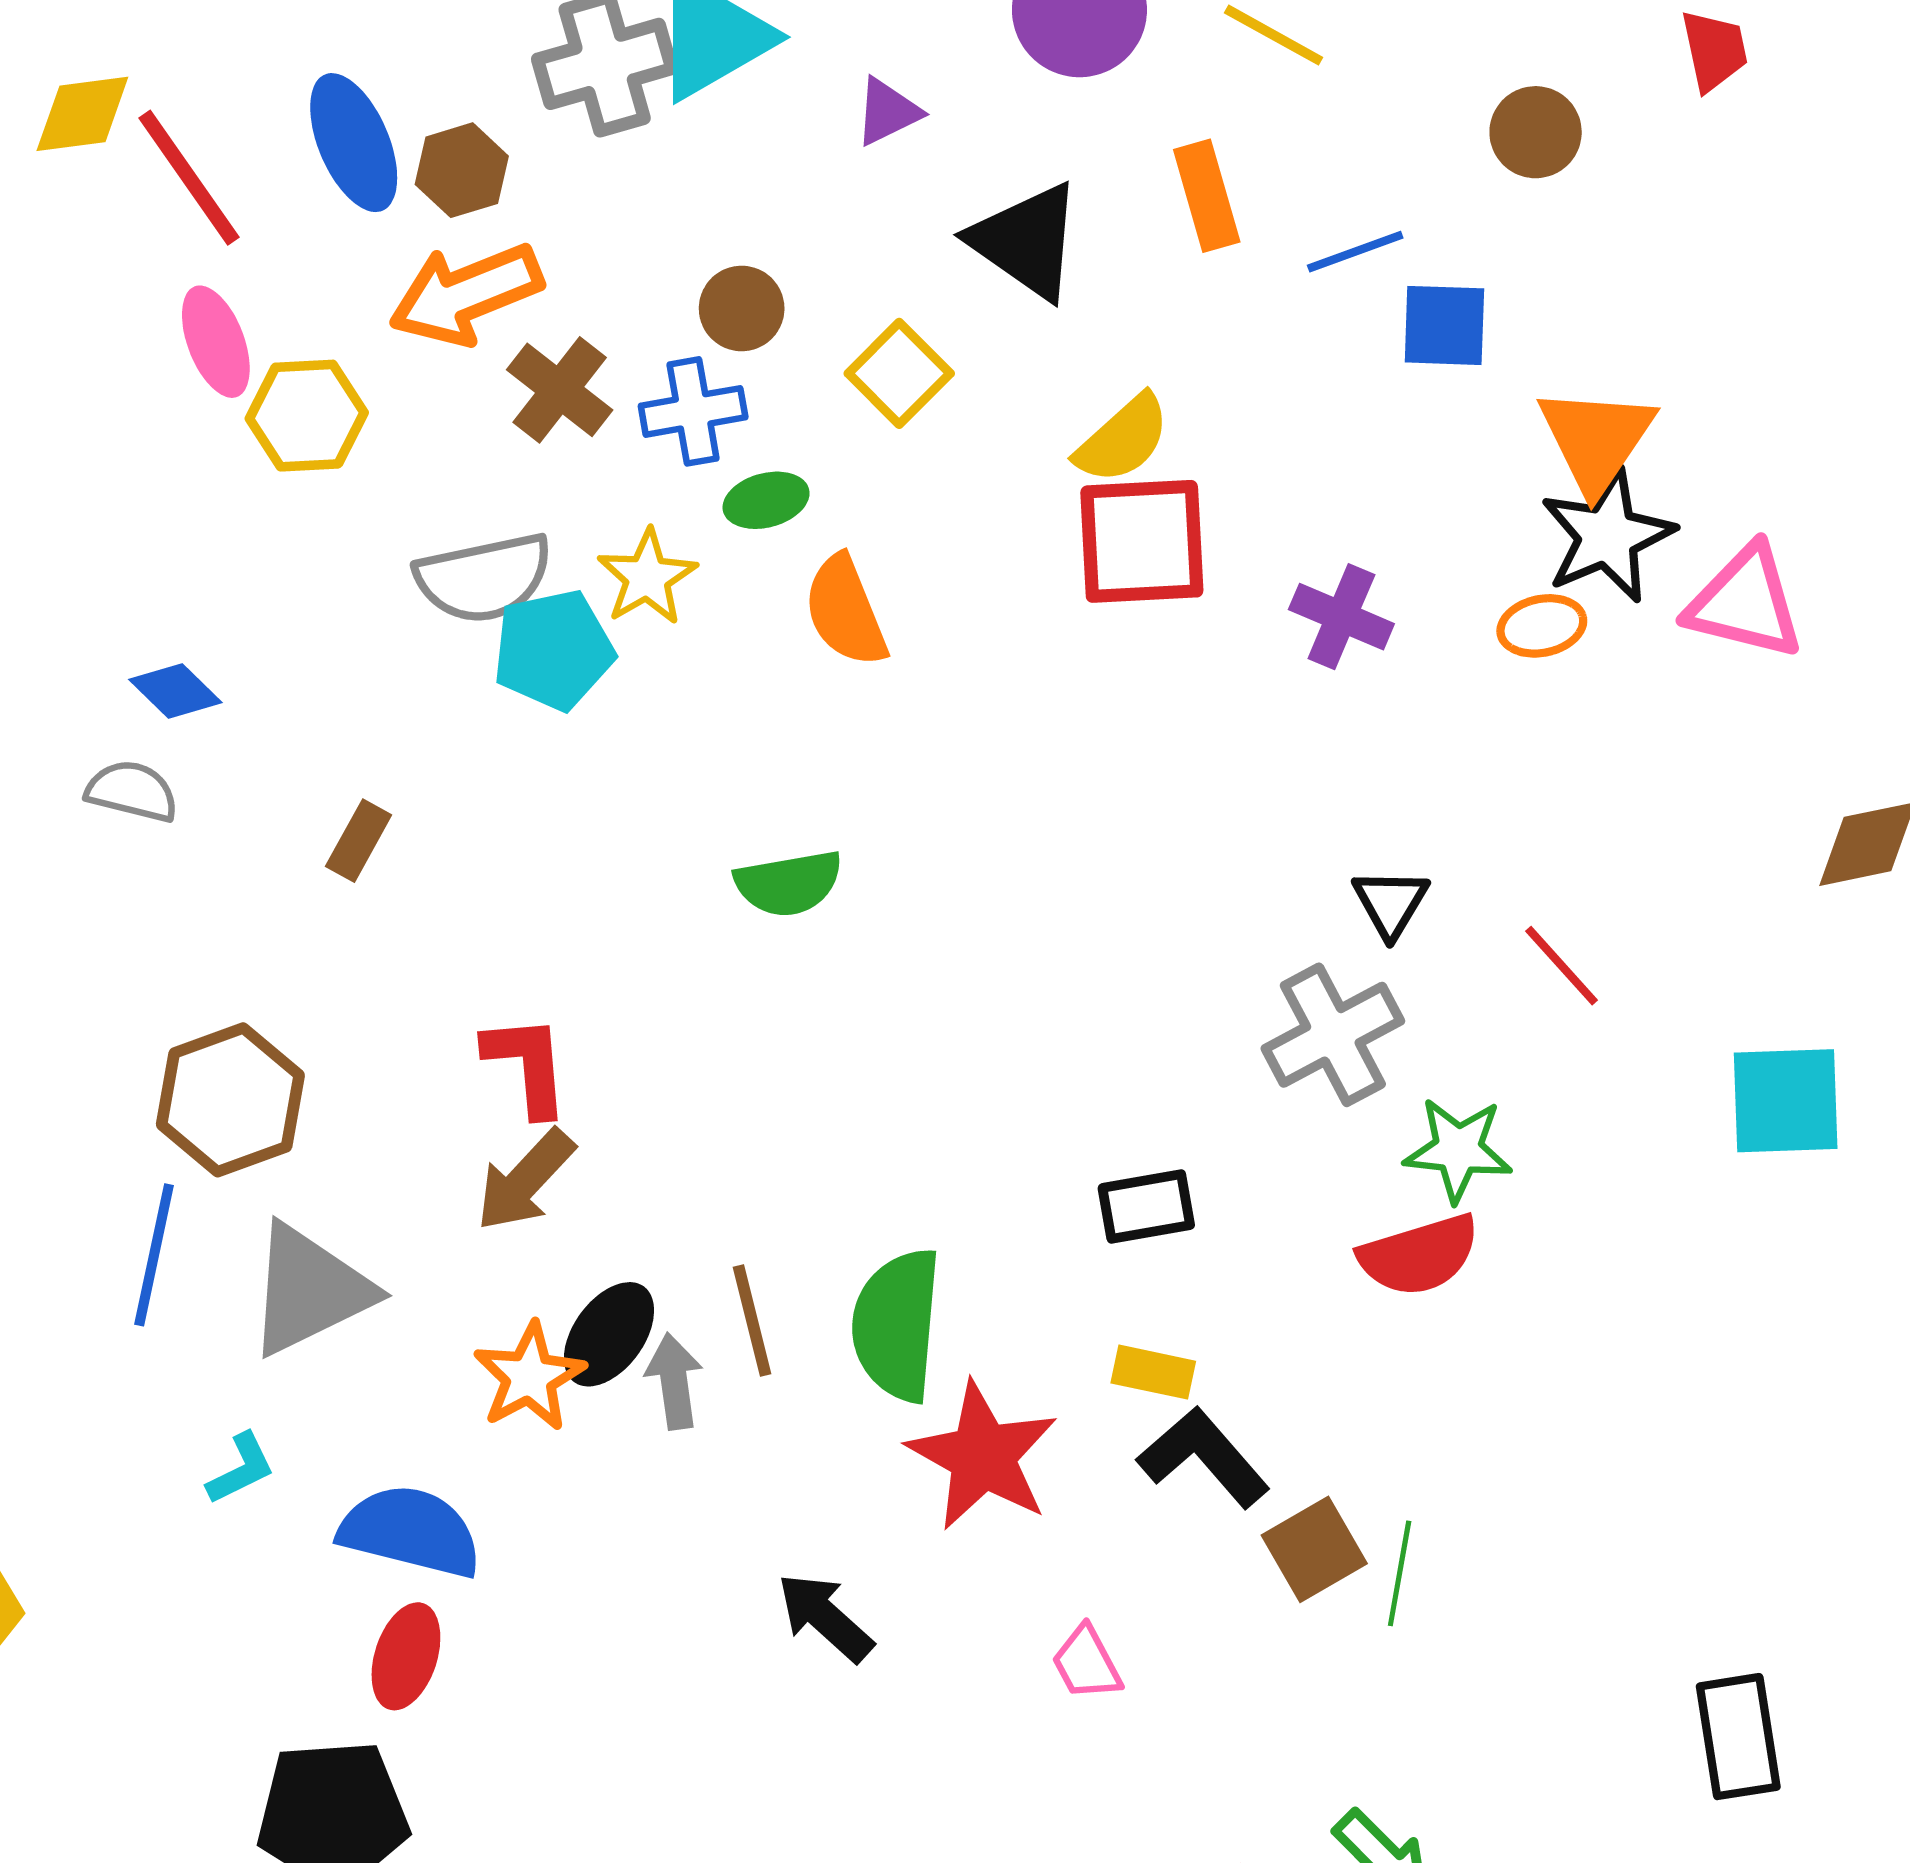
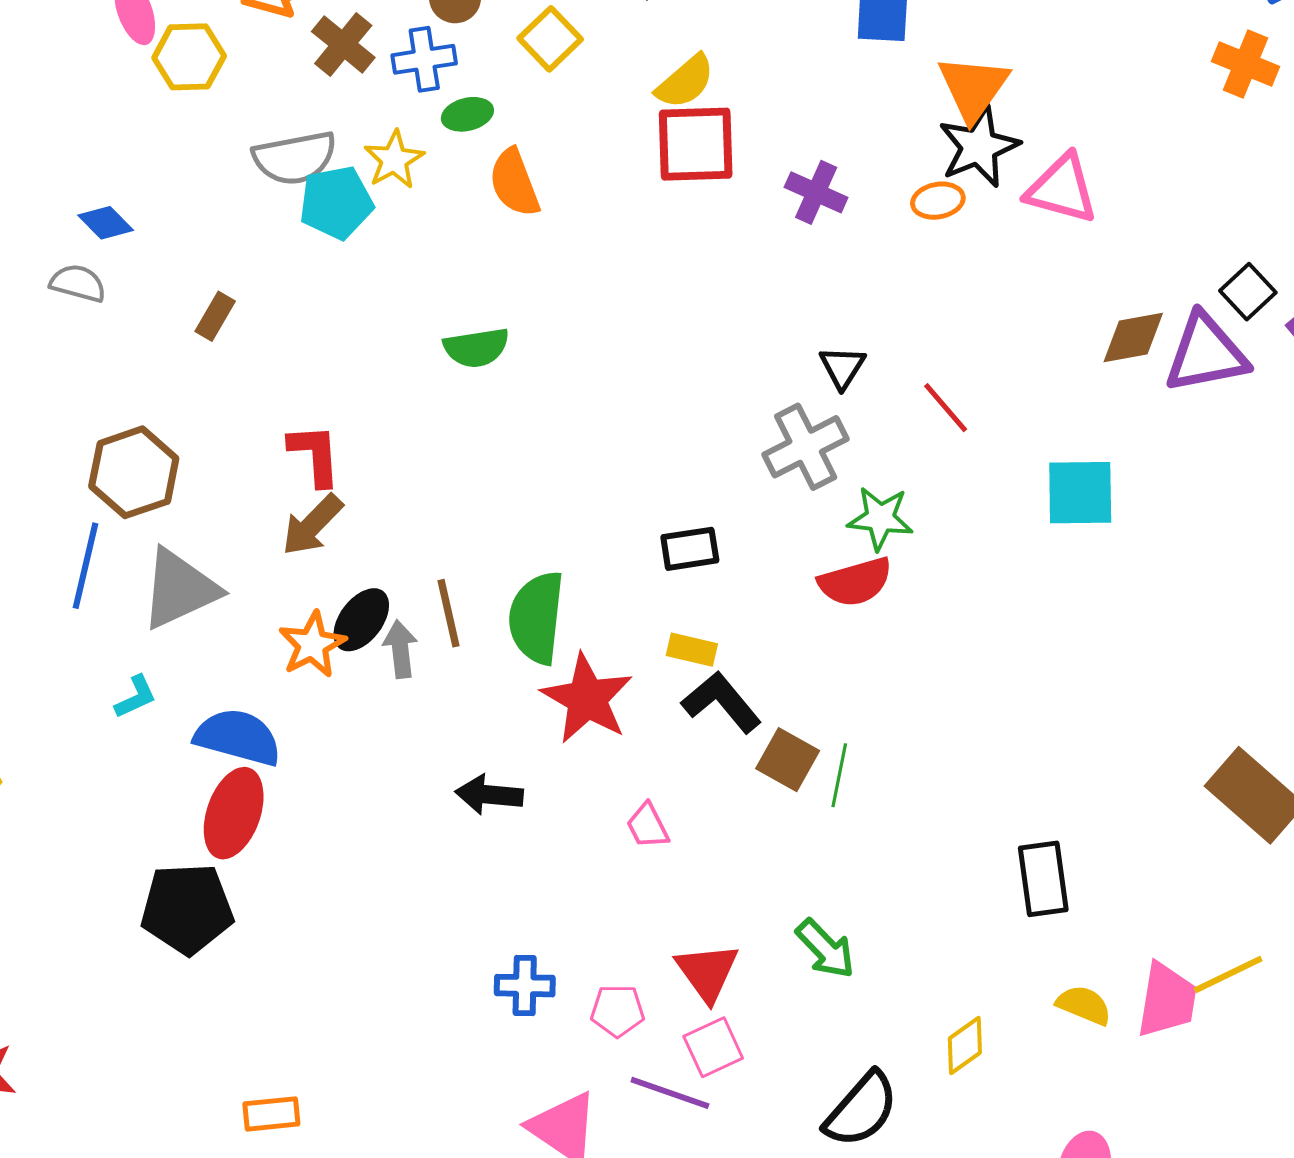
brown square: (1314, 1549) -> (788, 760), turned -32
black arrow: (825, 1617) -> (489, 795), turned -38
red ellipse: (406, 1656) -> (234, 813), size x1.4

